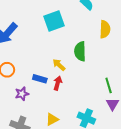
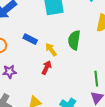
blue rectangle: (40, 79) -> (30, 39), moved

